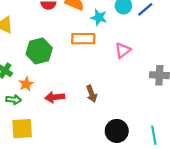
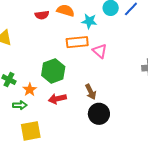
pink triangle: (123, 50) -> (100, 51), moved, turned -35
green hexagon: (39, 51) -> (53, 71), moved
black circle: (117, 131) -> (99, 114), moved

